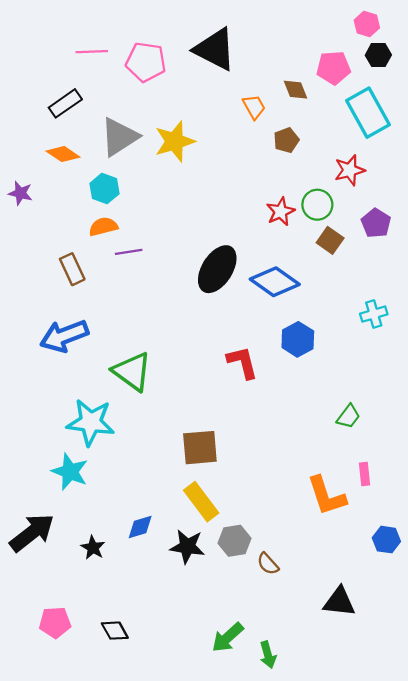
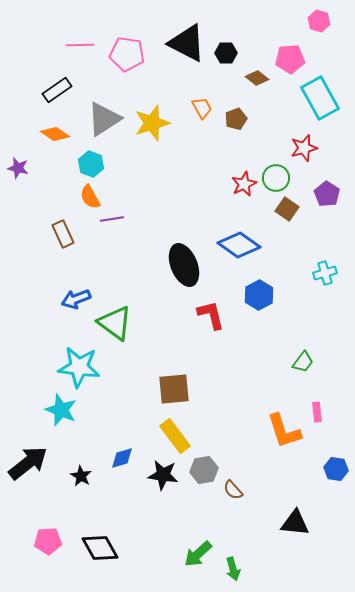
black hexagon: (378, 55) -> (226, 53), moved
brown diamond: (295, 90) -> (257, 78), turned -30
orange trapezoid: (254, 107) -> (202, 108), moved
brown pentagon: (286, 140) -> (236, 119), moved
orange semicircle: (103, 227) -> (90, 197), turned -105
black ellipse: (217, 269) -> (184, 265), moved, turned -54
blue arrow: (64, 336) -> (76, 299), moved, size x0.7
black diamond: (115, 631) -> (100, 548), size x1.5

